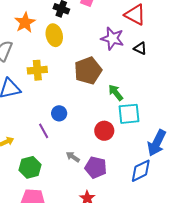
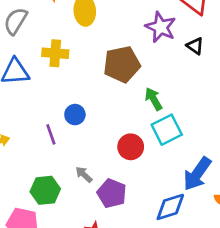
cyan square: (129, 114) -> (167, 130), turned -30
green hexagon: (30, 167) -> (45, 190), moved

